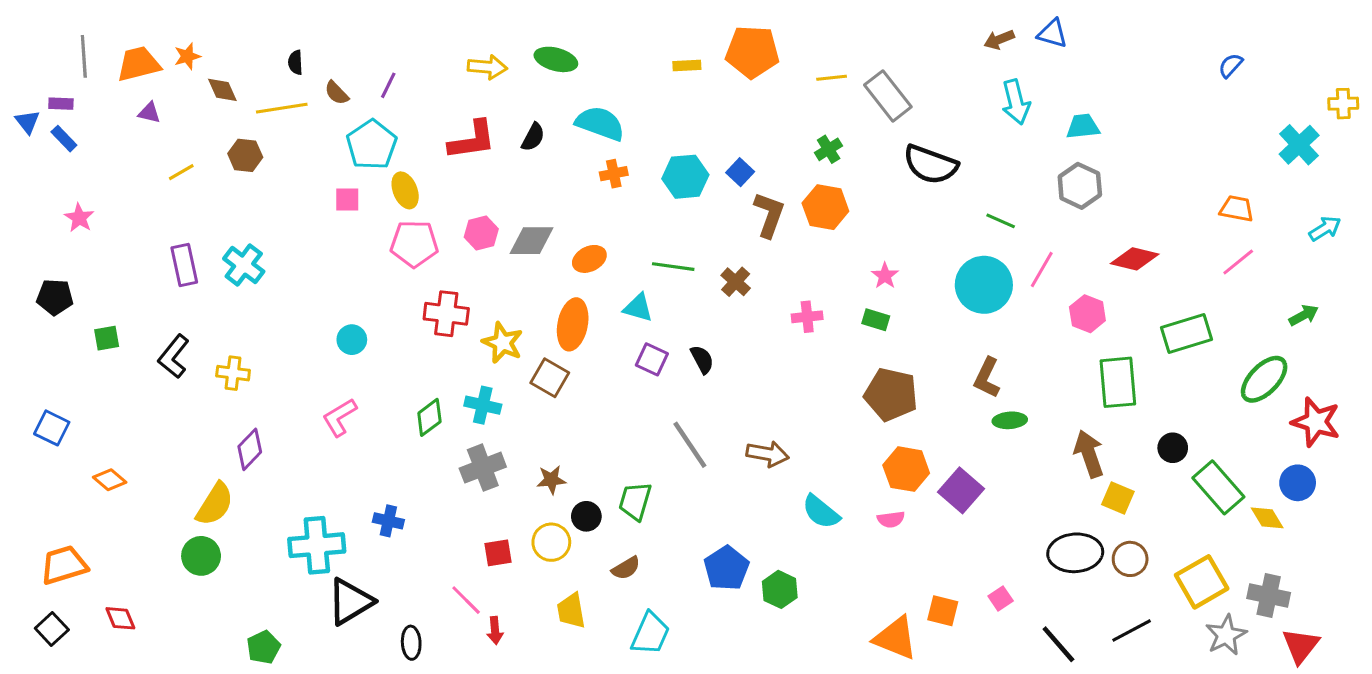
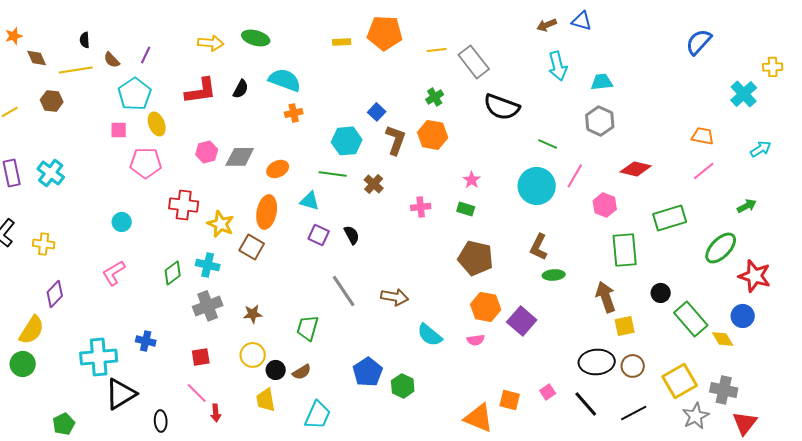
blue semicircle: (1231, 65) -> (699, 42), size x1.6
cyan hexagon: (685, 177) -> (347, 141), moved
pink pentagon: (414, 244) -> (146, 163), moved
yellow square: (1118, 498) -> (625, 326), turned -35
black circle: (586, 516) -> (276, 370), moved
red square: (498, 553) -> (201, 357), moved
black line: (1058, 644) -> (586, 404), moved

